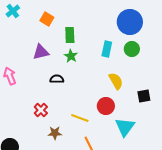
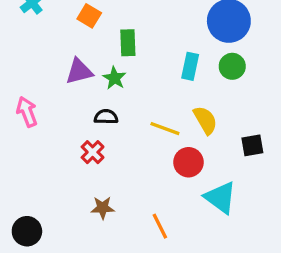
green star: (71, 56) -> (114, 78), moved
red cross: (41, 110) -> (93, 152), moved
yellow line: (80, 118) -> (165, 129), moved
cyan triangle: (125, 127) -> (220, 198), turned -30

